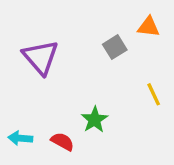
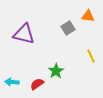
purple triangle: (41, 57) -> (24, 34), turned -35
red semicircle: (62, 142) -> (37, 84), turned -64

